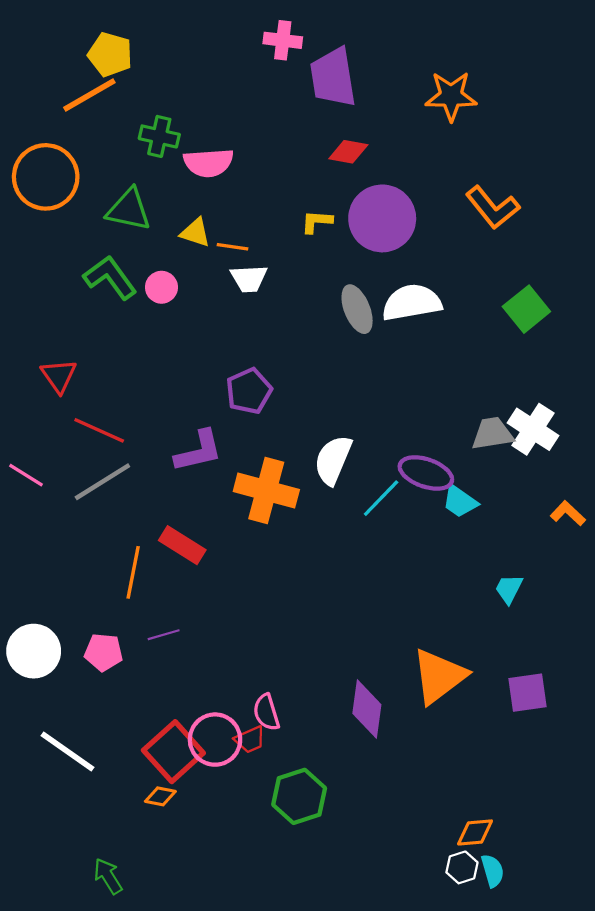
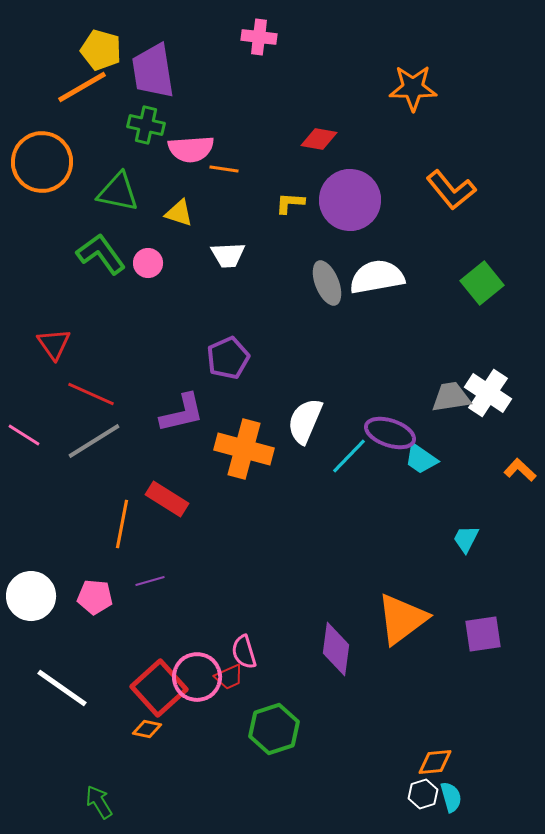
purple trapezoid: (333, 77) -> (153, 71), moved
orange line: (232, 247) -> (224, 169), moved

